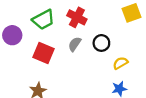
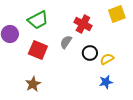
red cross: (77, 17) -> (83, 24), moved
black circle: (101, 43) -> (90, 53), moved

